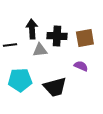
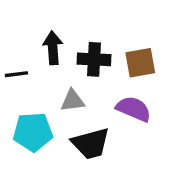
gray triangle: (40, 50) -> (73, 101), moved
purple semicircle: (81, 66) -> (134, 109), size x1.5

